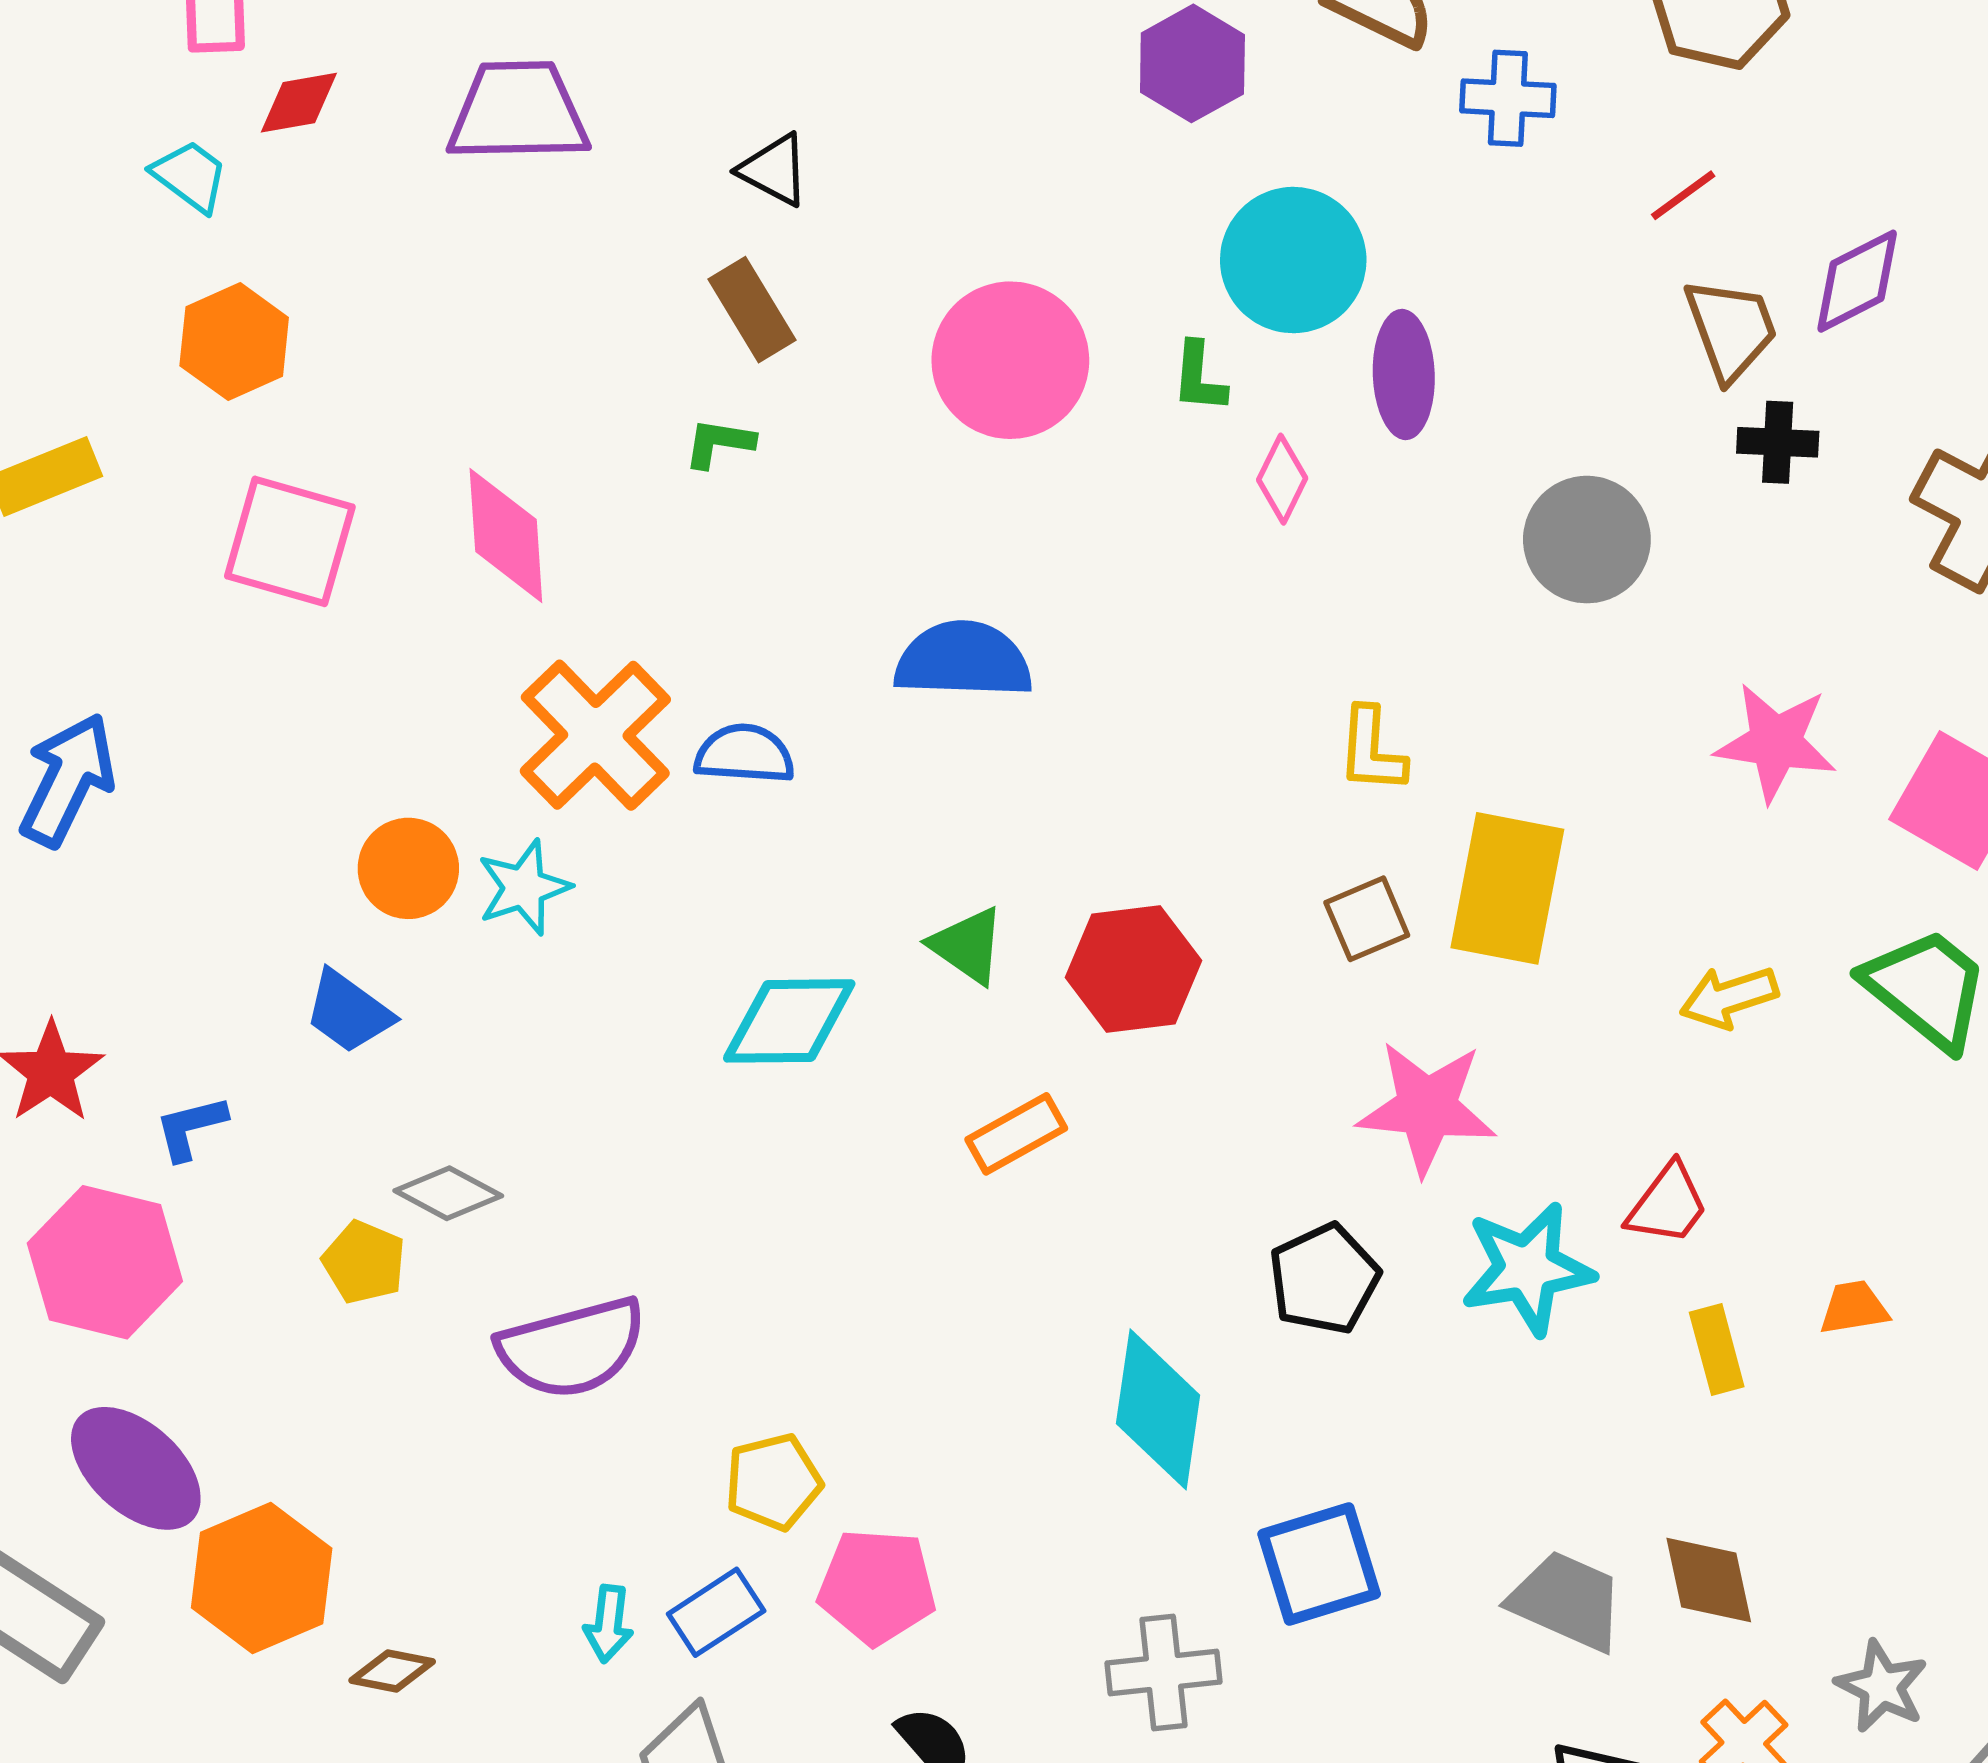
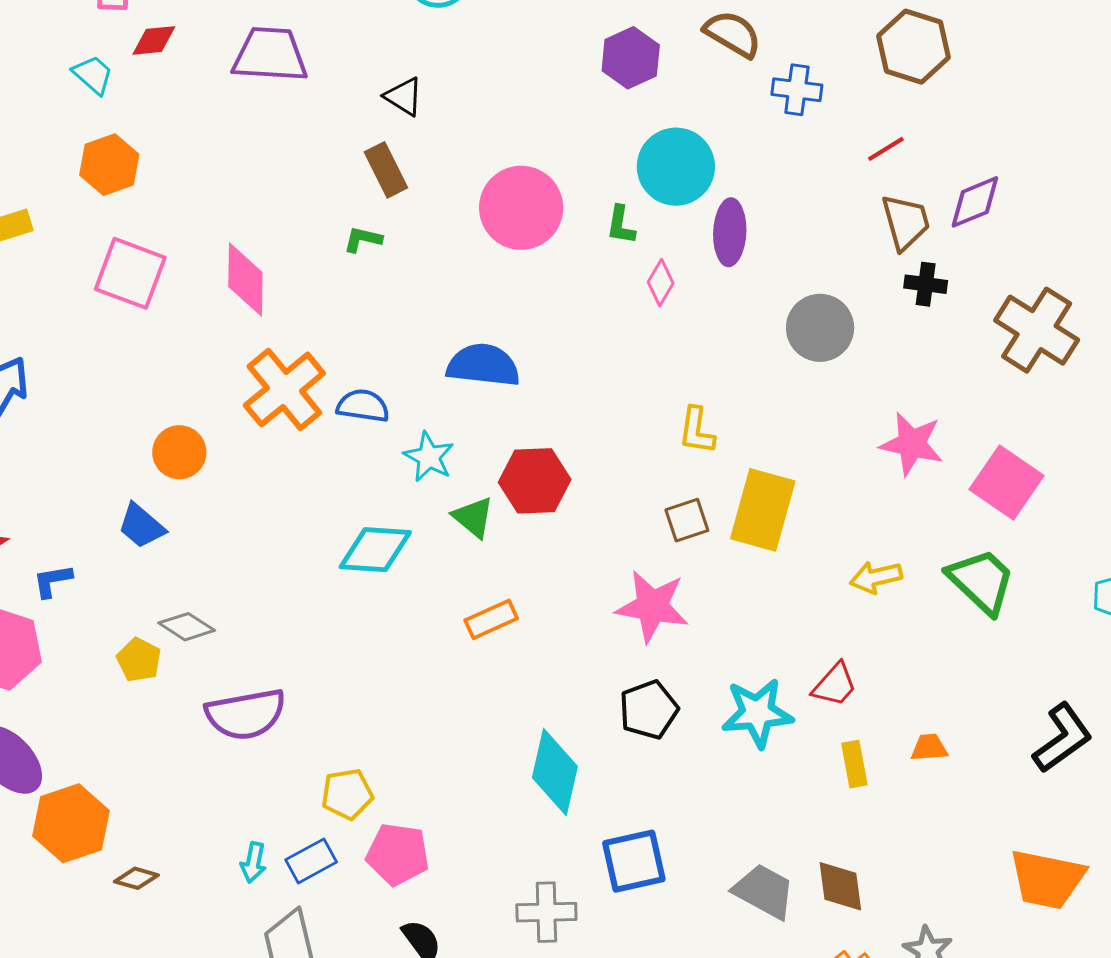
cyan star: (524, 887) -> (429, 457), moved, turned -30
red hexagon: (1133, 969) -> (535, 481), moved
pink star: (1427, 1108) -> (652, 606), moved

